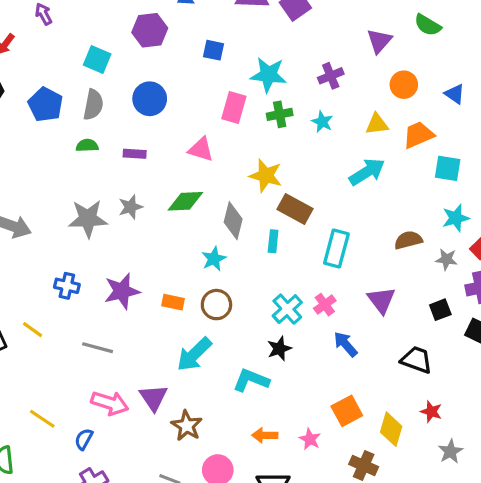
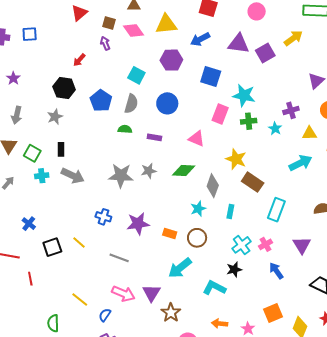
blue square: (213, 50) -> (211, 77), size x1.5
purple cross: (331, 76) -> (291, 110), moved
cyan rectangle: (273, 241) -> (230, 212), moved

